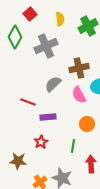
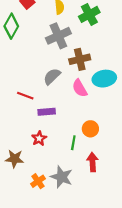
gray cross: (46, 46) -> (58, 36), moved
orange circle: (87, 124) -> (90, 129), moved

